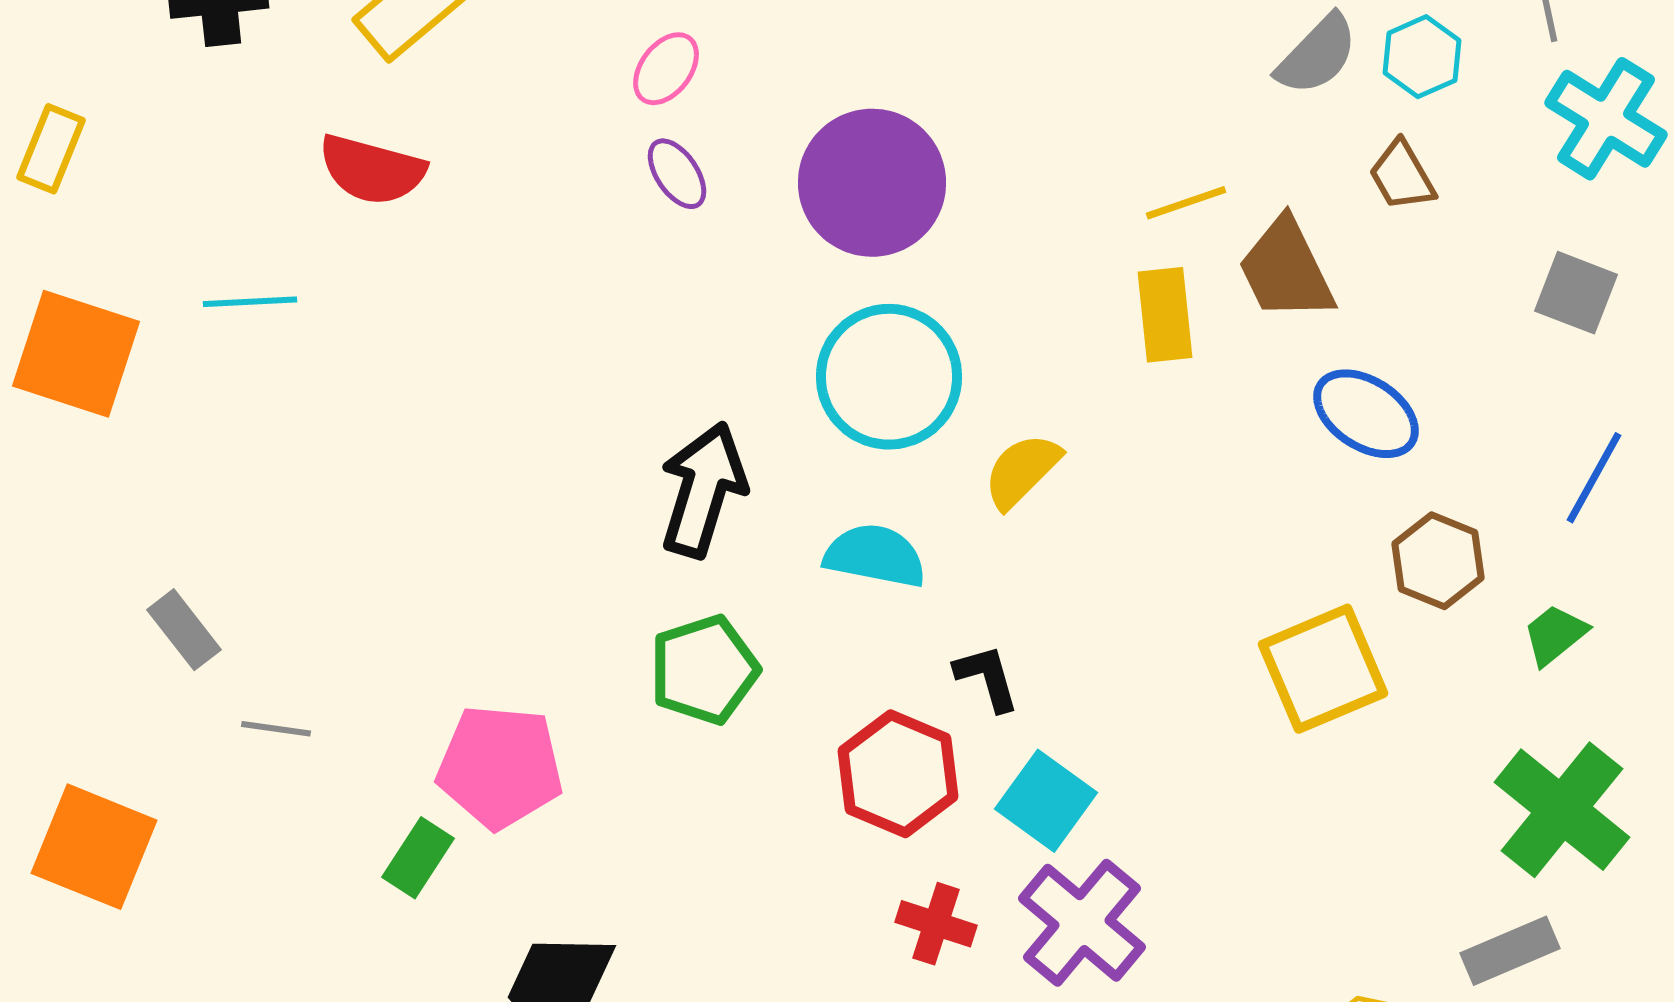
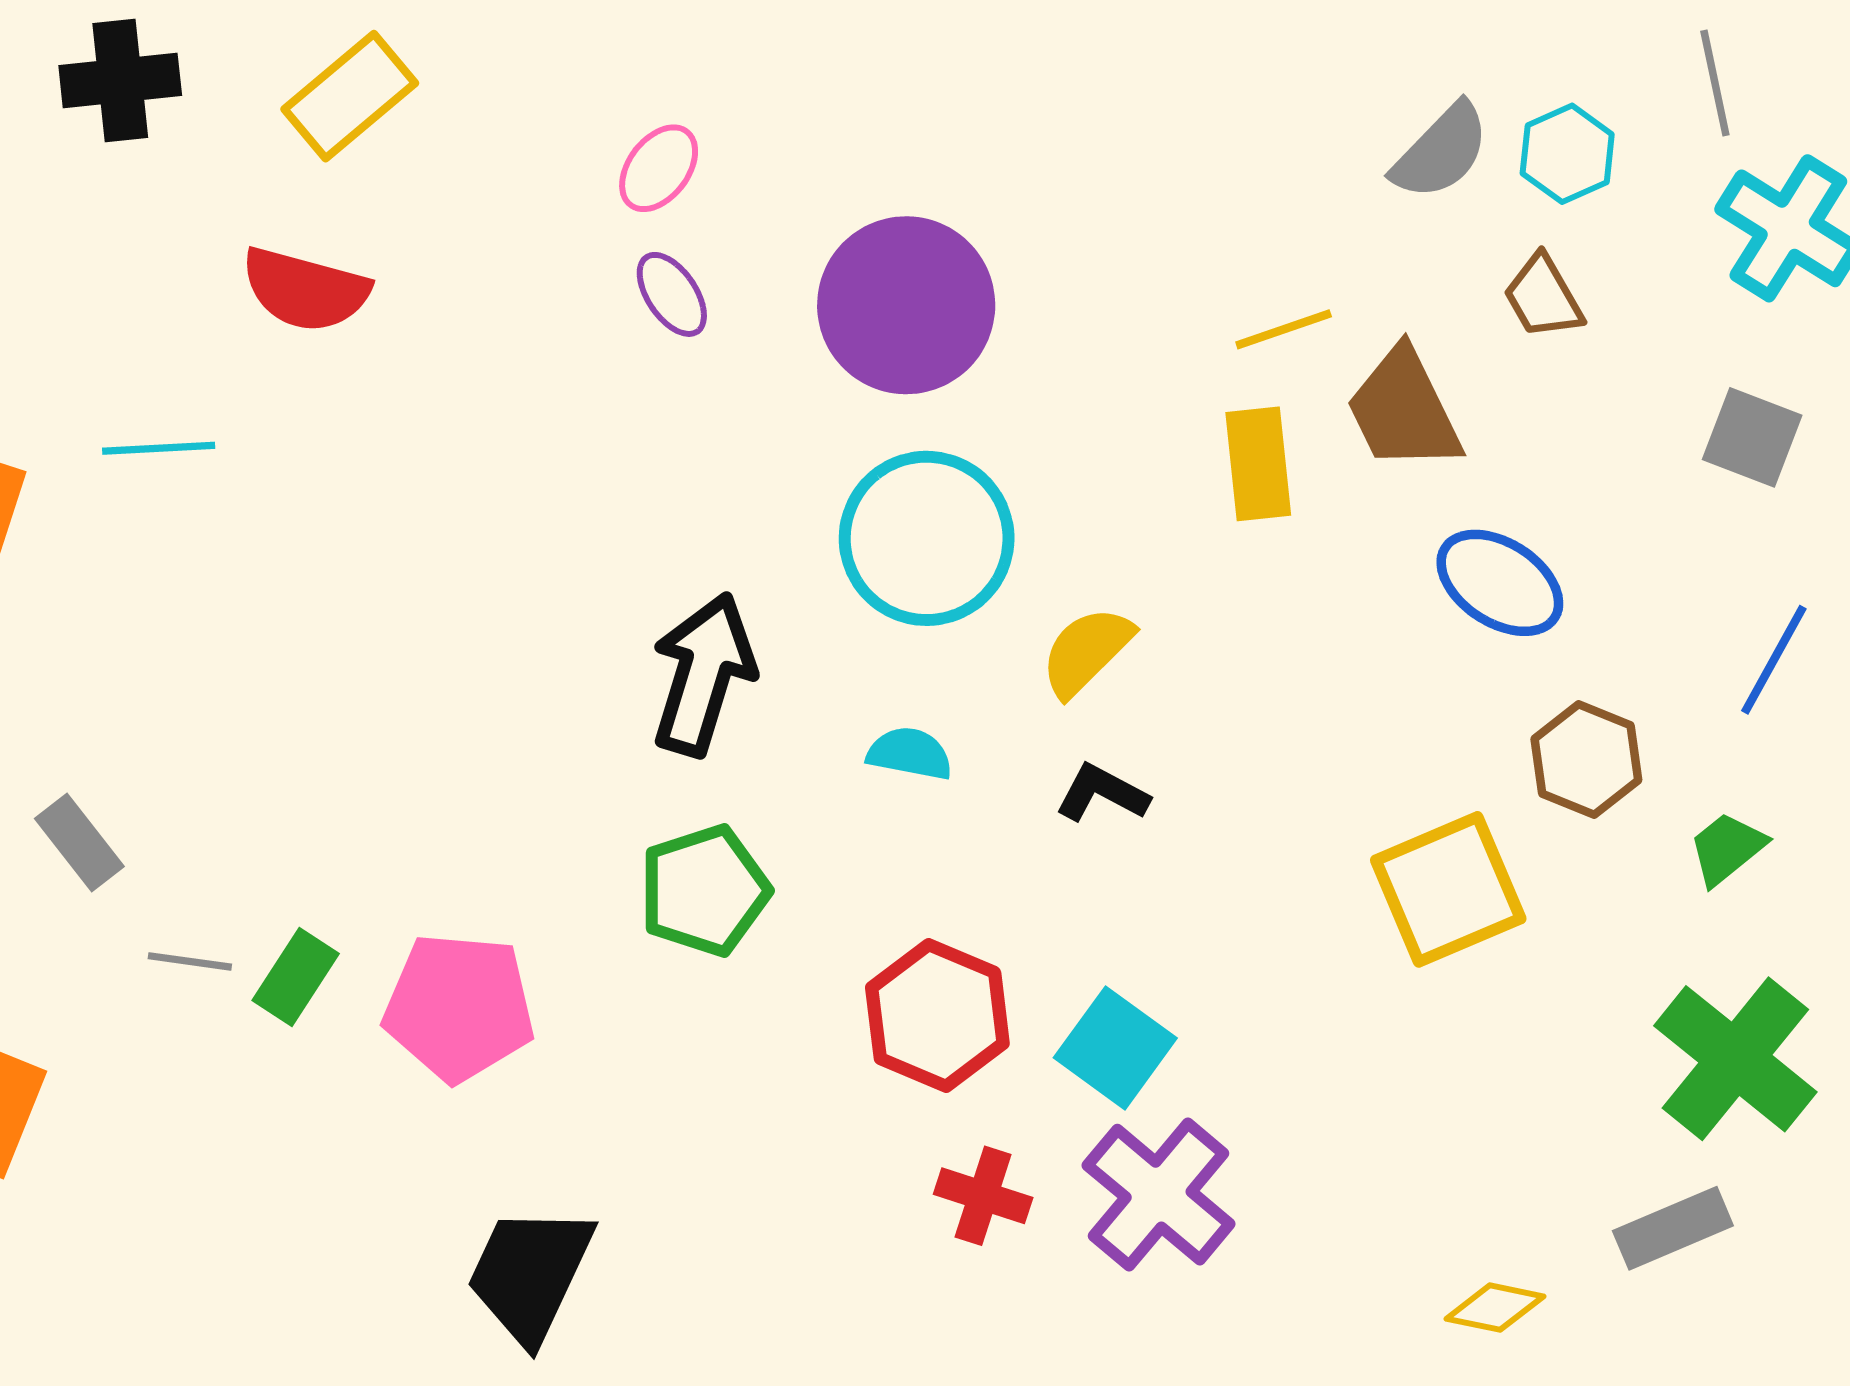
cyan semicircle: (875, 556) -> (910, 754), size x0.7
black L-shape: (987, 678) -> (1102, 793), moved, turned -46
green rectangle: (418, 858) -> (296, 977), moved

